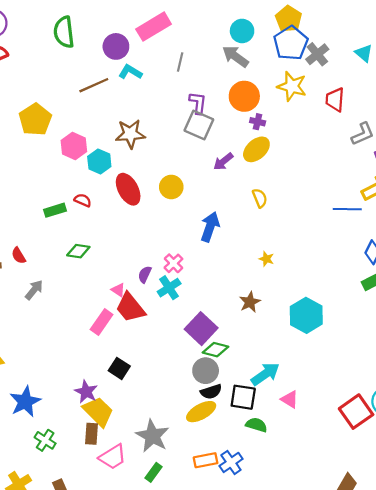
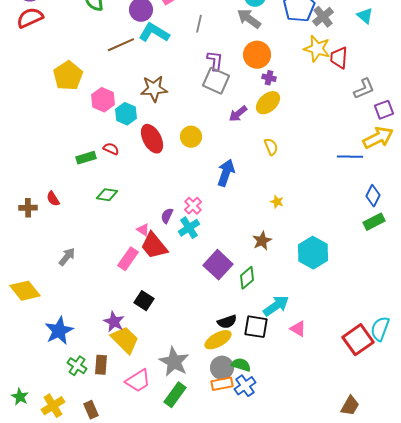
cyan L-shape: (130, 72) -> (154, 33), size x1.4
yellow star: (292, 86) -> (317, 49), moved
gray arrow: (34, 290) -> (67, 257), moved
green diamond: (216, 350) -> (247, 278), moved, turned -55
gray circle: (206, 371) -> (222, 368), moved
green semicircle: (256, 425) -> (241, 365), moved
brown rectangle: (92, 434) -> (101, 365), moved
green rectangle: (154, 472) -> (175, 395), size x1.4

